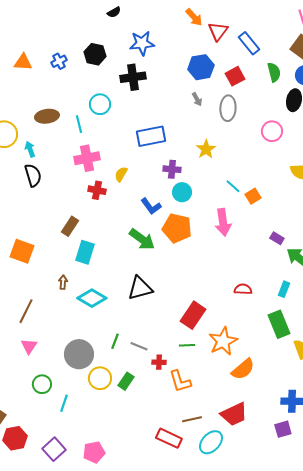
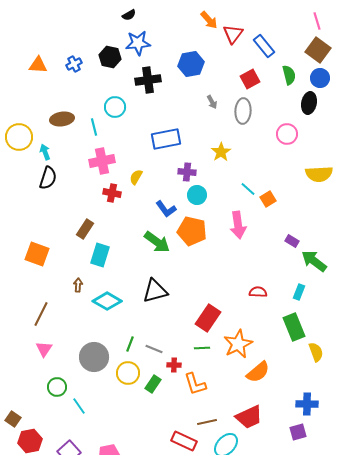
blue star: (142, 43) -> (138, 43), moved
blue hexagon: (201, 67) -> (191, 64), moved
black semicircle: (33, 175) -> (48, 178), turned 35
yellow circle: (100, 378) -> (128, 373), moved
green rectangle: (126, 381) -> (153, 384), moved
cyan line: (64, 403) -> (79, 406), turned -54

